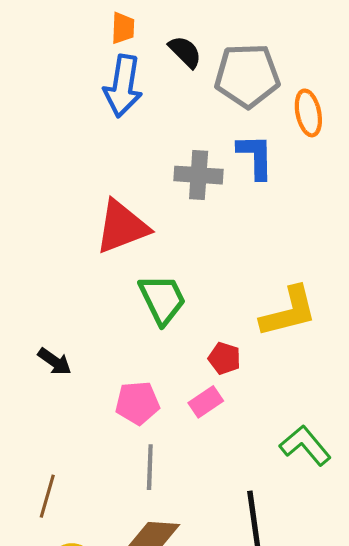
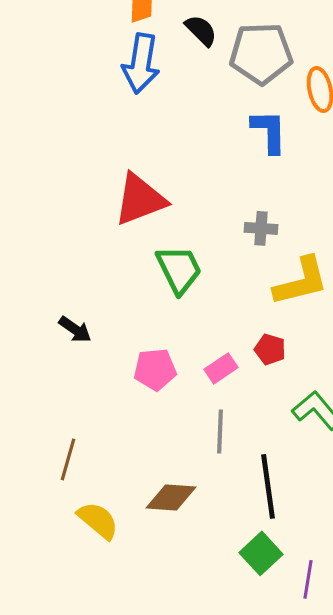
gray cross: (199, 175) -> (261, 228), moved, size x0.7
red pentagon: (224, 358) -> (270, 349), moved
gray line: (150, 467) -> (220, 431), moved

